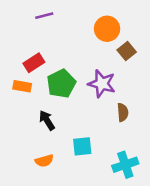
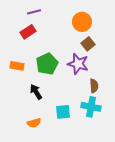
brown square: (127, 51) -> (88, 44), moved
red rectangle: (34, 63) -> (28, 32), moved
cyan cross: (125, 165) -> (91, 107), moved, turned 30

